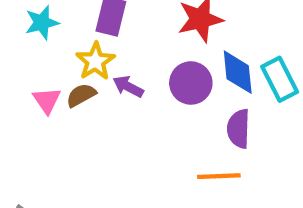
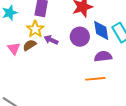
purple semicircle: (238, 129) -> (103, 56), turned 84

